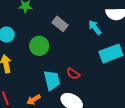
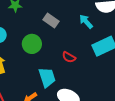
red semicircle: (73, 74) -> (69, 57), moved

